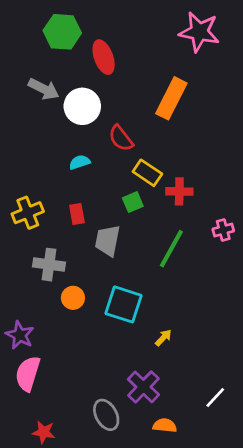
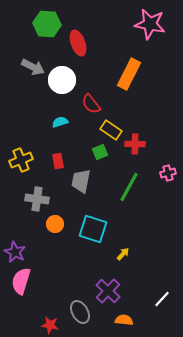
red star: (44, 432) -> (50, 325), moved

